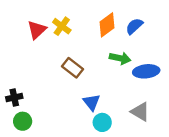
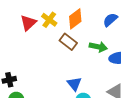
orange diamond: (107, 25) -> (75, 19), moved
brown rectangle: (73, 68) -> (68, 42), moved

